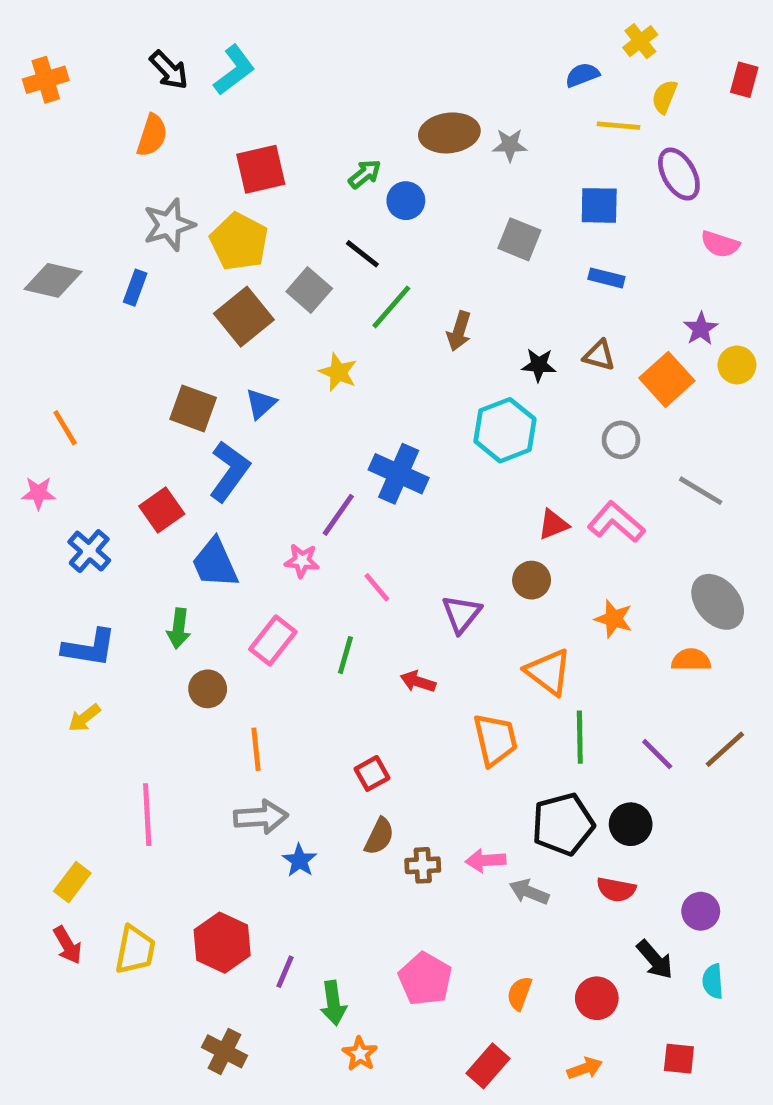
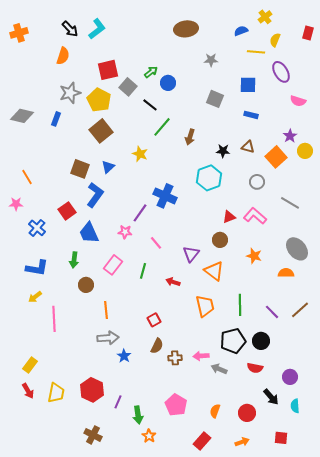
brown ellipse: (449, 133) -> (186, 29), moved
gray square: (309, 290) -> (128, 87), moved
orange triangle: (548, 672) -> (214, 271), moved
pink line: (147, 815) -> (54, 319), moved

